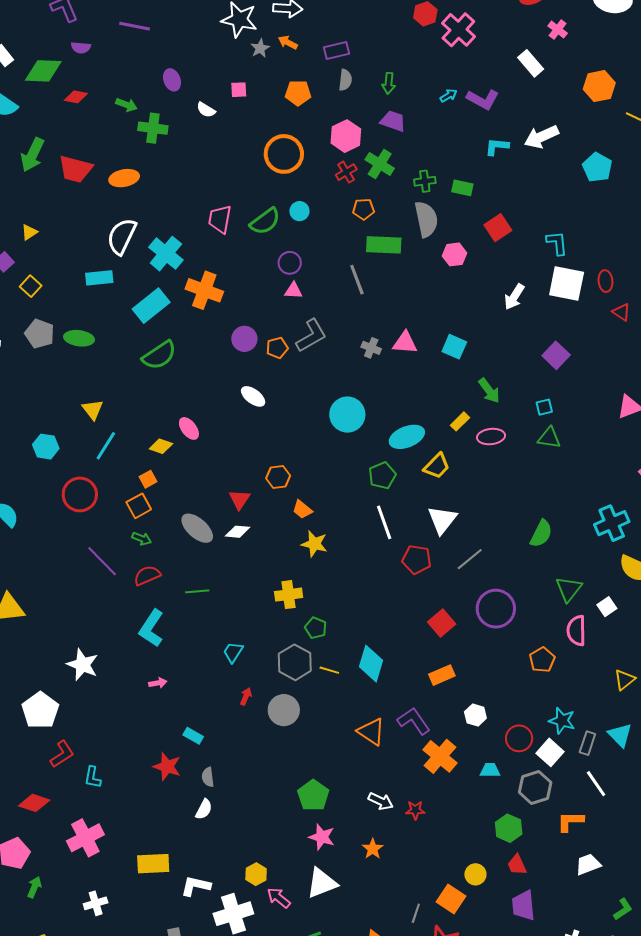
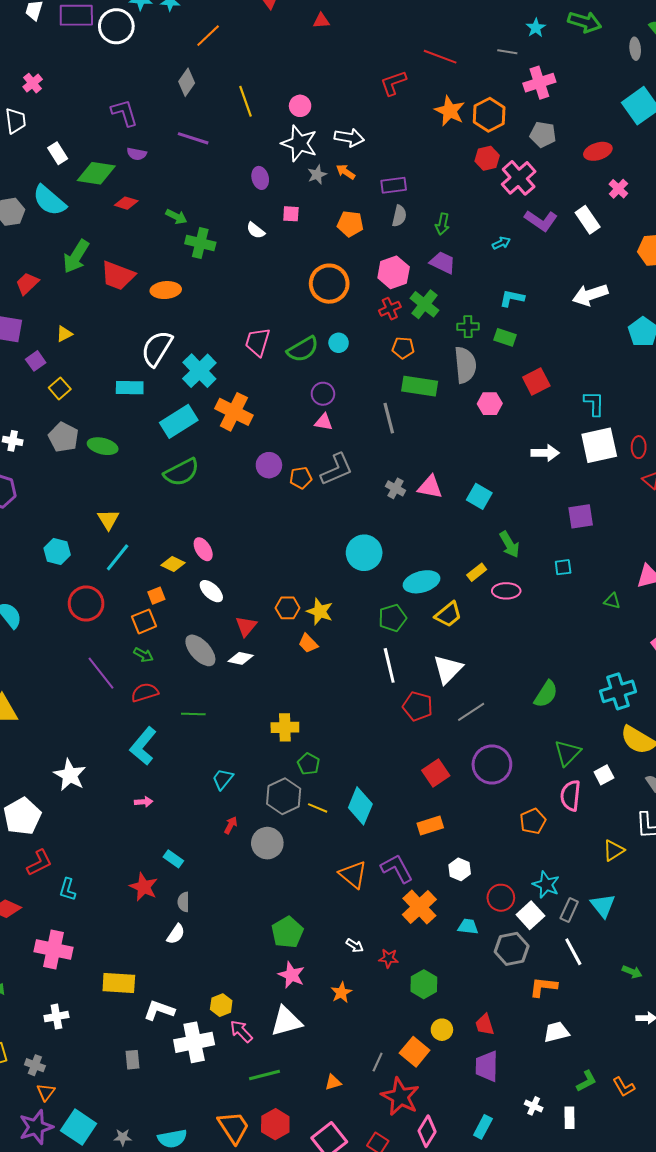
purple ellipse: (172, 80) -> (260, 178), moved
purple L-shape: (483, 99) -> (541, 221), moved
cyan L-shape: (497, 147) -> (512, 298), moved
white square: (567, 283) -> (599, 445), turned -30
white arrow: (514, 297) -> (545, 453), turned -128
purple square: (556, 355) -> (581, 516), turned 32
white ellipse: (253, 396) -> (211, 591), moved
green triangle: (549, 438) -> (612, 601), moved, size x0.7
yellow star: (314, 544) -> (320, 611), moved
white arrow: (381, 801) -> (355, 946), size x0.7
green hexagon: (509, 828) -> (424, 984), moved
pink cross: (85, 838) -> (54, 950), turned 33

